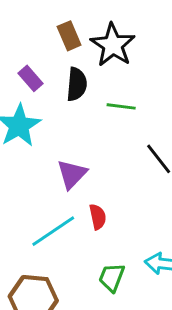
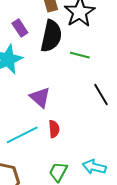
black semicircle: (77, 84) -> (51, 36), size x1.4
purple triangle: (72, 174) -> (40, 97), turned -40

